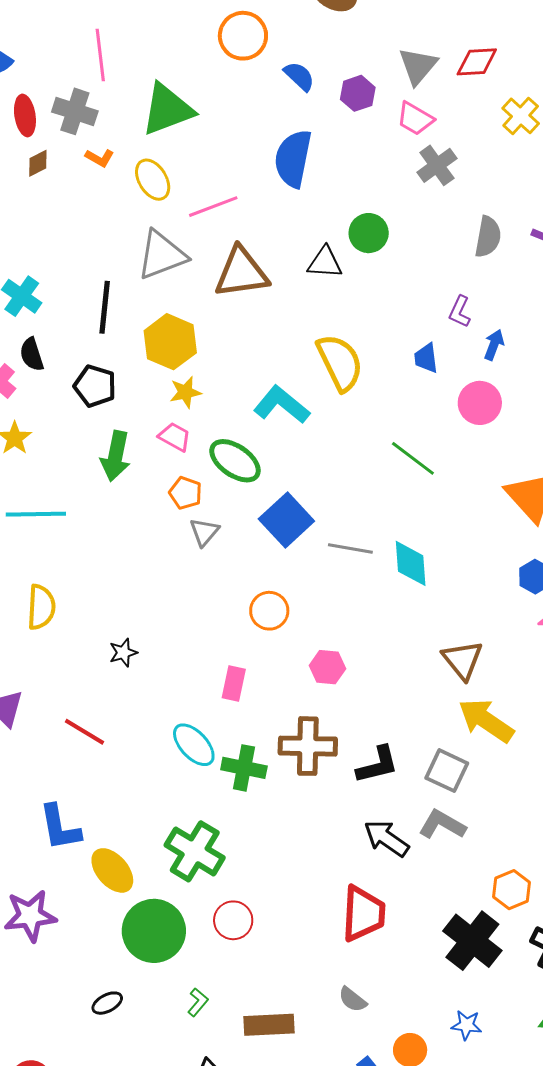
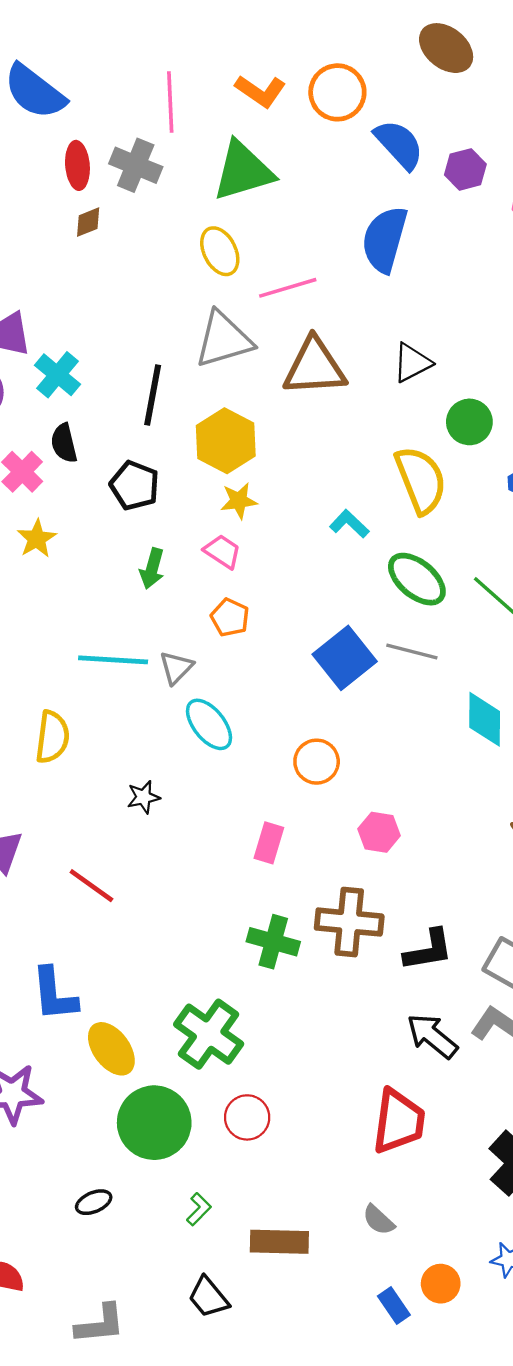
blue semicircle: (299, 76) -> (399, 144), size x1.4
orange L-shape: (100, 158) -> (261, 91), moved, size x1.5
green circle: (369, 233) -> (469, 422), moved
black triangle: (325, 263) -> (412, 363), turned -36
cyan L-shape: (282, 405) -> (349, 524), size x0.6
green arrow: (116, 456) -> (152, 569), size x0.7
green ellipse: (235, 461) -> (417, 579), moved
cyan line: (36, 514) -> (113, 660), moved
gray triangle: (204, 532) -> (176, 668), moved
gray line: (350, 549) -> (412, 651), moved
cyan ellipse: (194, 745) -> (209, 724), moved

